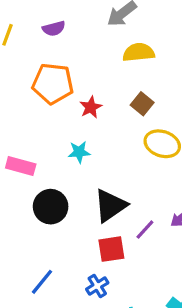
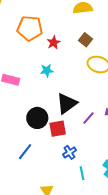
black circle: (51, 207) -> (37, 118), moved
red square: (111, 249) -> (58, 129), moved
blue cross: (97, 286) -> (70, 152), moved

